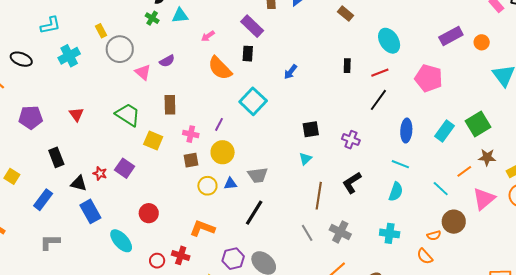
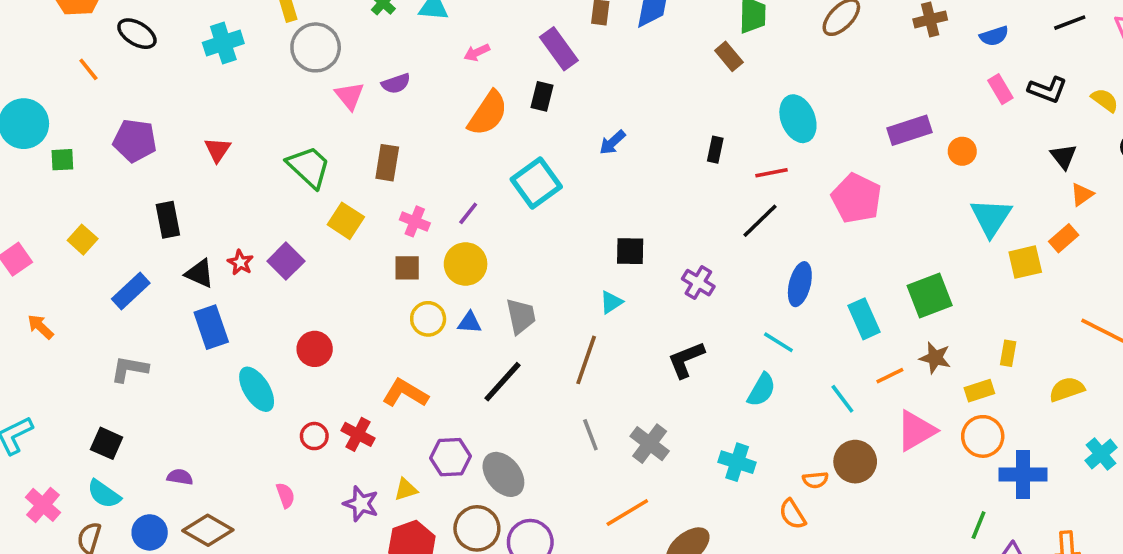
orange semicircle: (220, 68) -> (488, 113), turned -112
cyan rectangle: (445, 131) -> (864, 319), moved, turned -70
gray trapezoid: (258, 175) -> (521, 316), turned -105
brown line: (319, 196) -> (586, 360), moved

